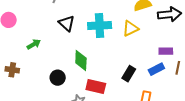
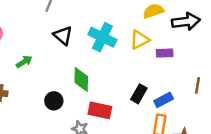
cyan cross: (100, 26) -> (102, 37), turned 30
purple rectangle: (166, 51) -> (165, 53), moved
blue rectangle: (156, 69) -> (164, 100), moved

